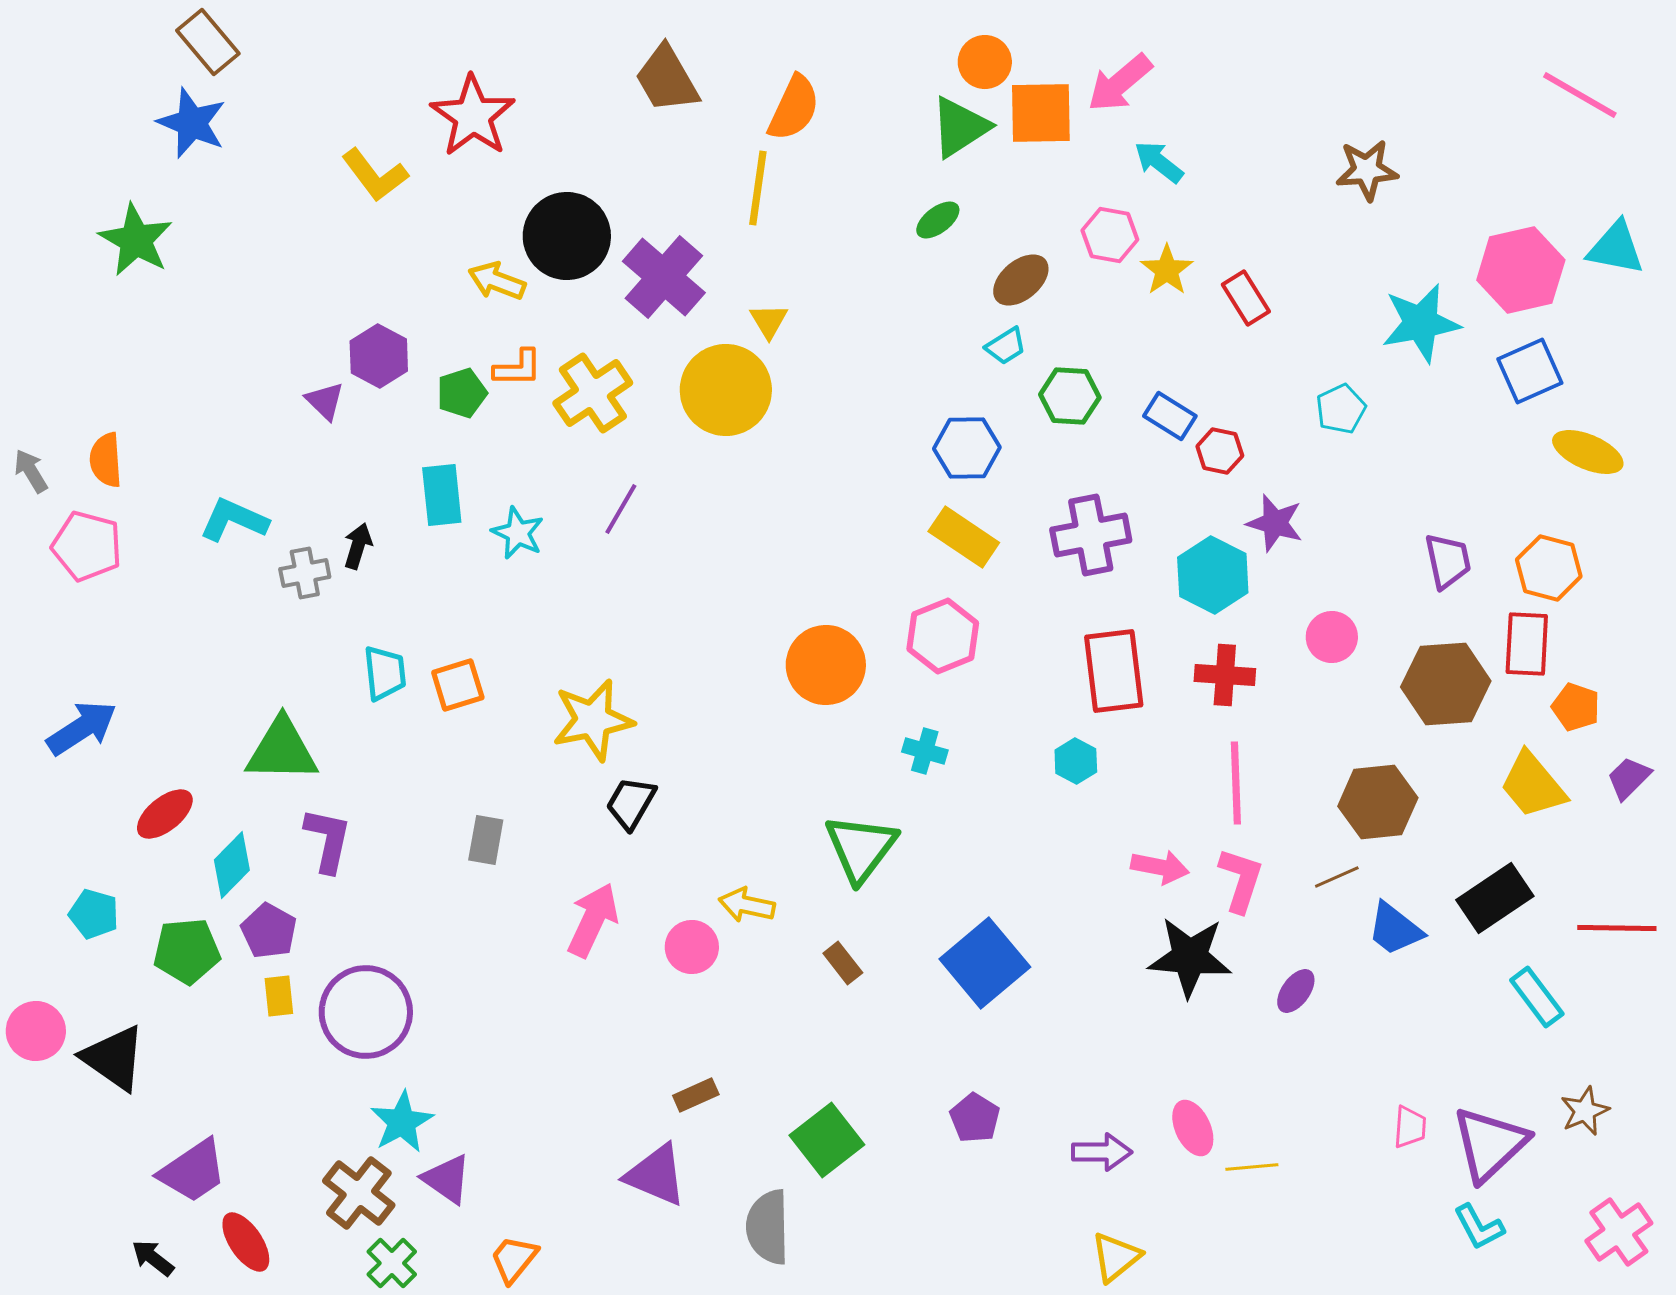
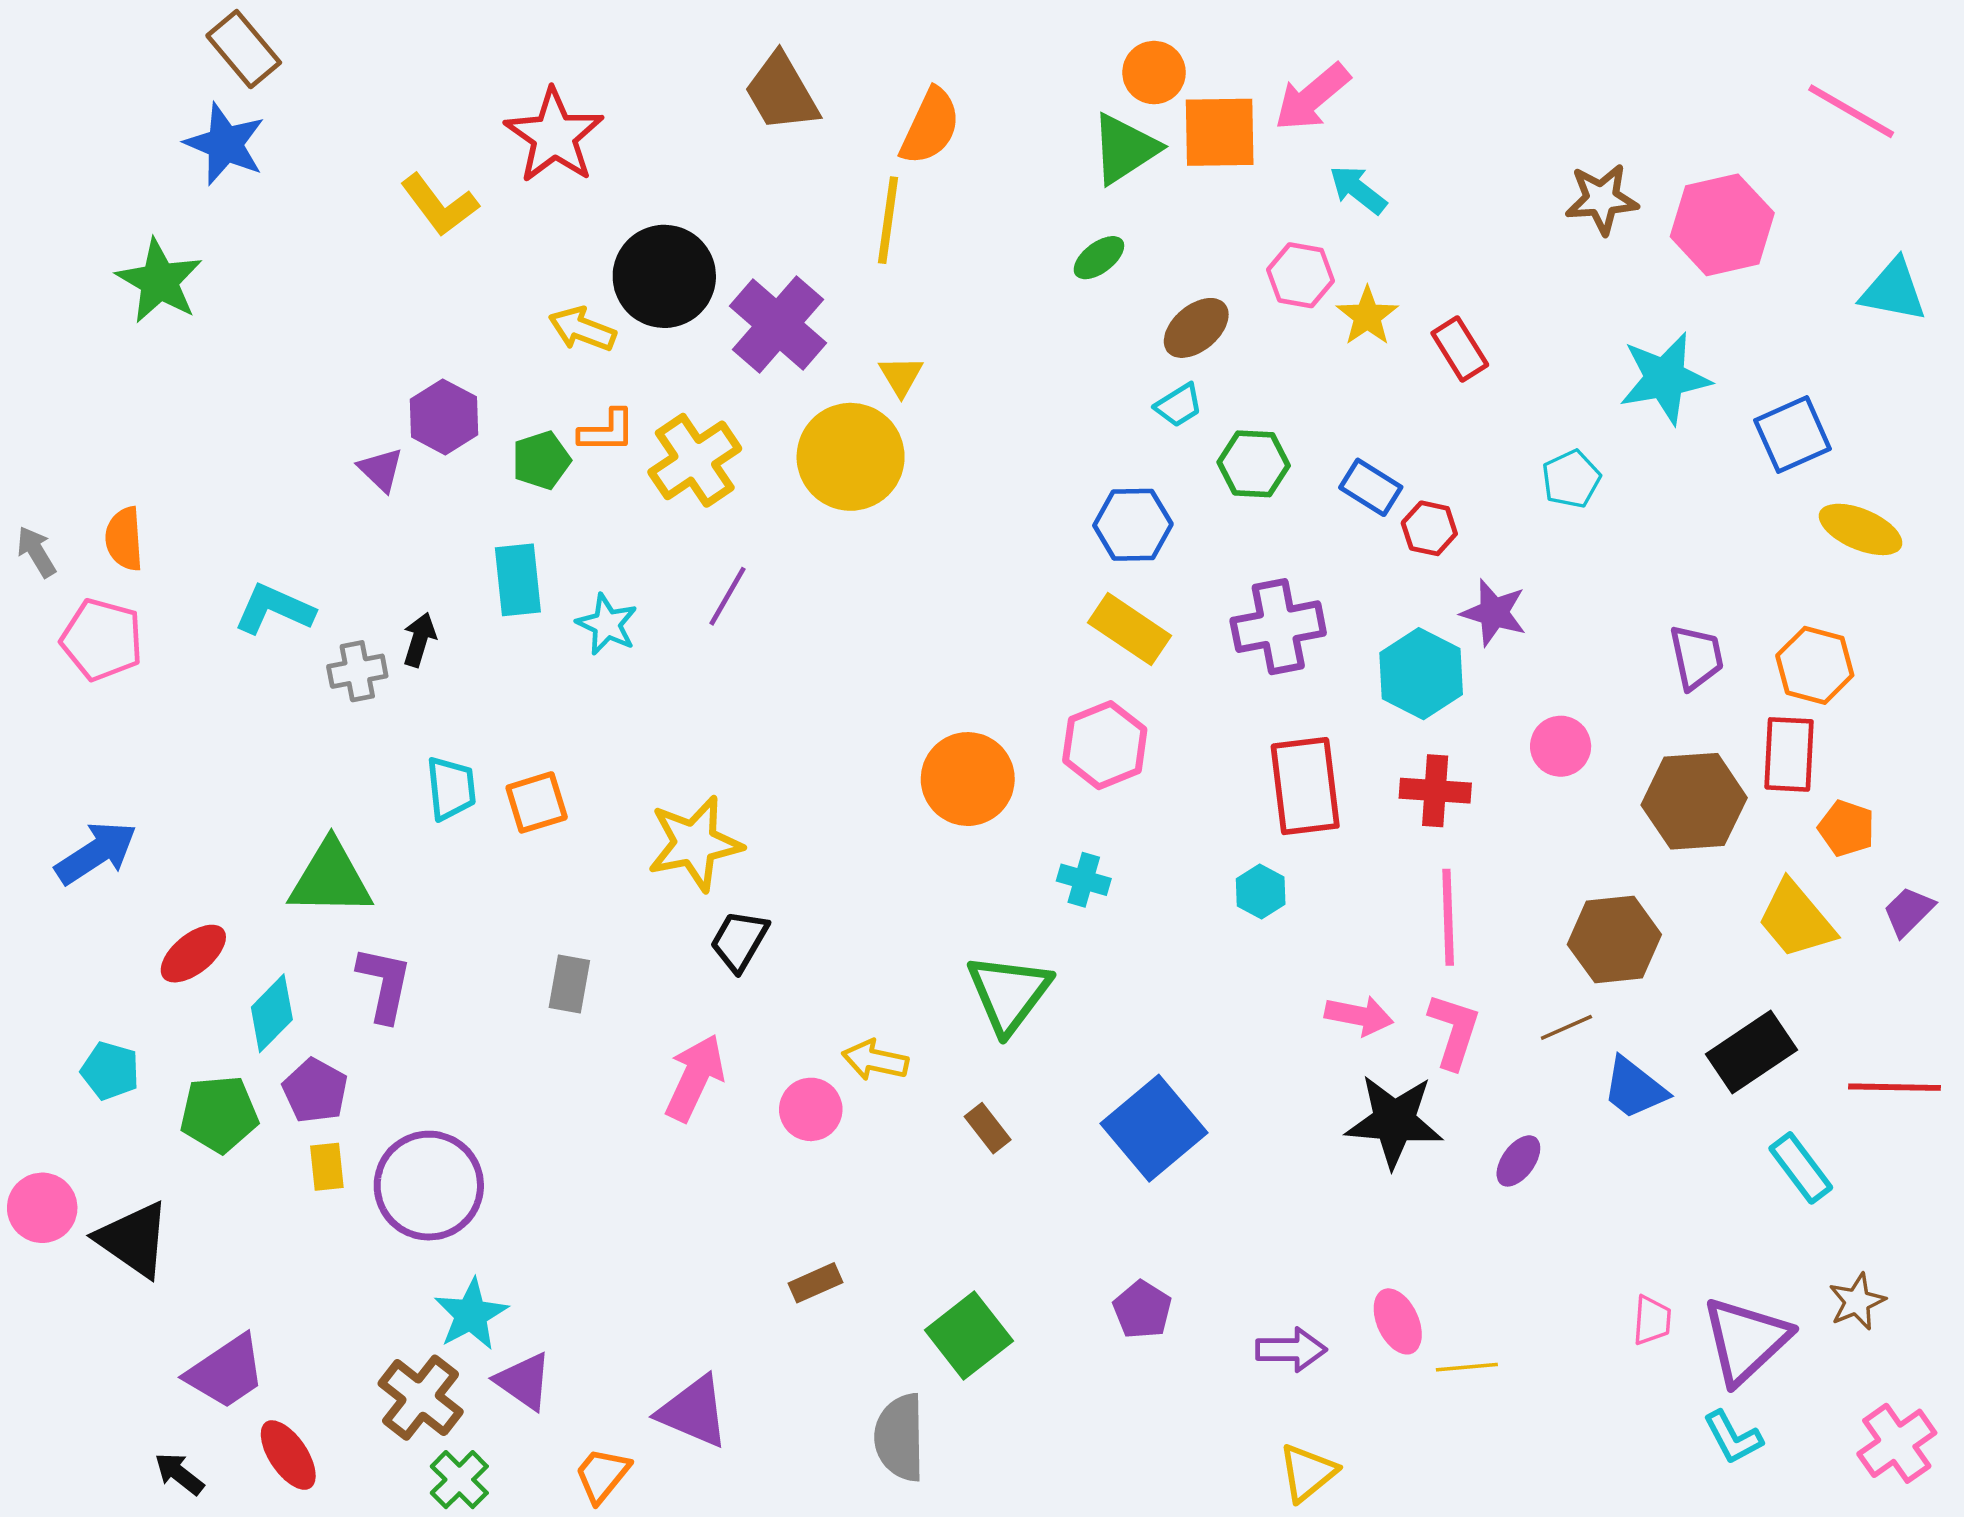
pink hexagon: (1521, 270) -> (1722, 225), moved
purple triangle: (656, 1175) -> (694, 1412), moved

